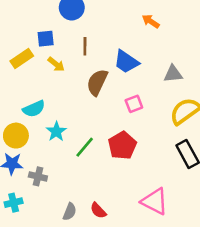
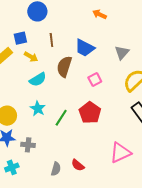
gray triangle: (173, 74) -> (122, 53), turned -35
cyan semicircle: (34, 109) -> (38, 79), moved
pink triangle: (155, 201) -> (120, 153), turned -45

